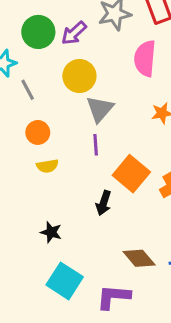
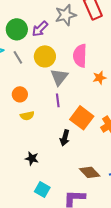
pink semicircle: (145, 58) -> (80, 56), moved
gray line: (28, 90) -> (18, 57), moved
cyan square: (65, 281) -> (42, 190), size x0.7

